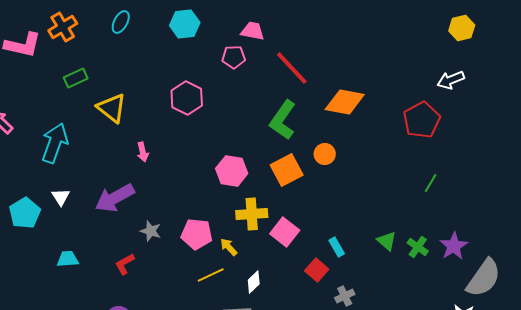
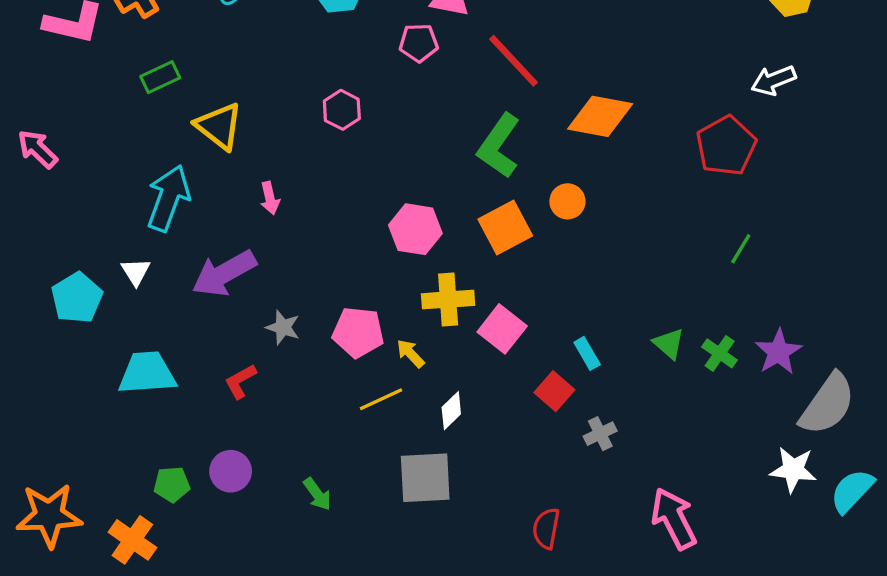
pink hexagon: (187, 98) -> (342, 110), size x0.7
cyan arrow: (55, 143) -> (168, 198), moved
cyan trapezoid: (68, 259) -> (147, 373), size x1.6

